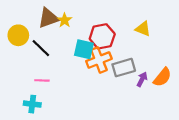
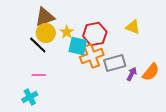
yellow star: (65, 20) -> (67, 32), moved
yellow circle: (18, 35) -> (46, 33), moved
cyan cross: (32, 104) -> (30, 97), turned -35

